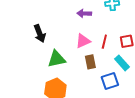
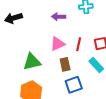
black arrow: (40, 34) -> (13, 18), moved, turned 96
blue square: (110, 81) -> (74, 85), moved

